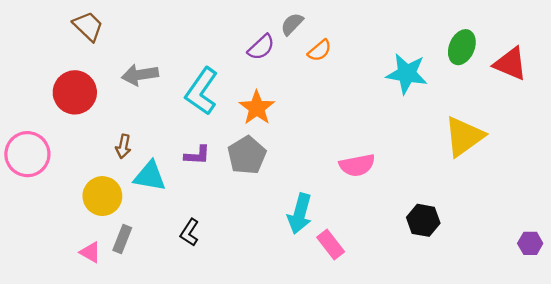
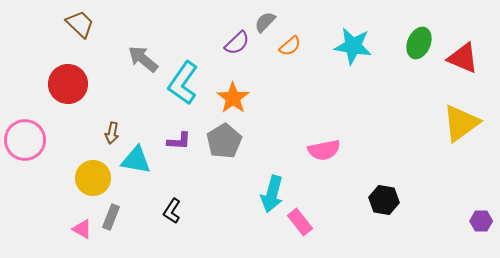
cyan star: (407, 74) -> (353, 46), moved
gray arrow: (140, 75) -> (143, 59), moved, turned 48
yellow triangle: (464, 136) -> (461, 123), moved

